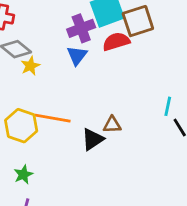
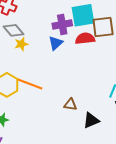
brown triangle: (112, 125) -> (70, 104), moved
black triangle: (93, 139) -> (91, 120), moved

